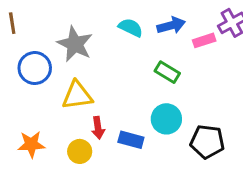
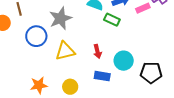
gray star: (75, 44) -> (60, 18), turned 30
green rectangle: (167, 72) -> (112, 20), moved
red arrow: (98, 128) -> (97, 51), moved

